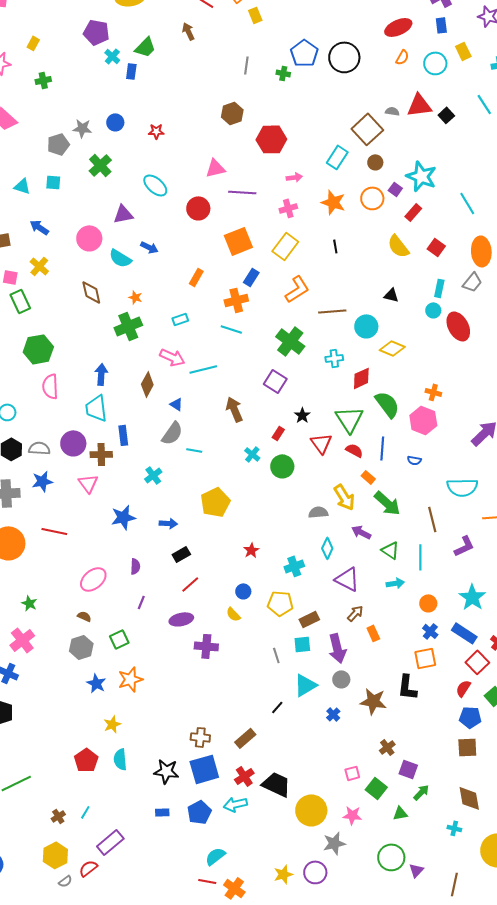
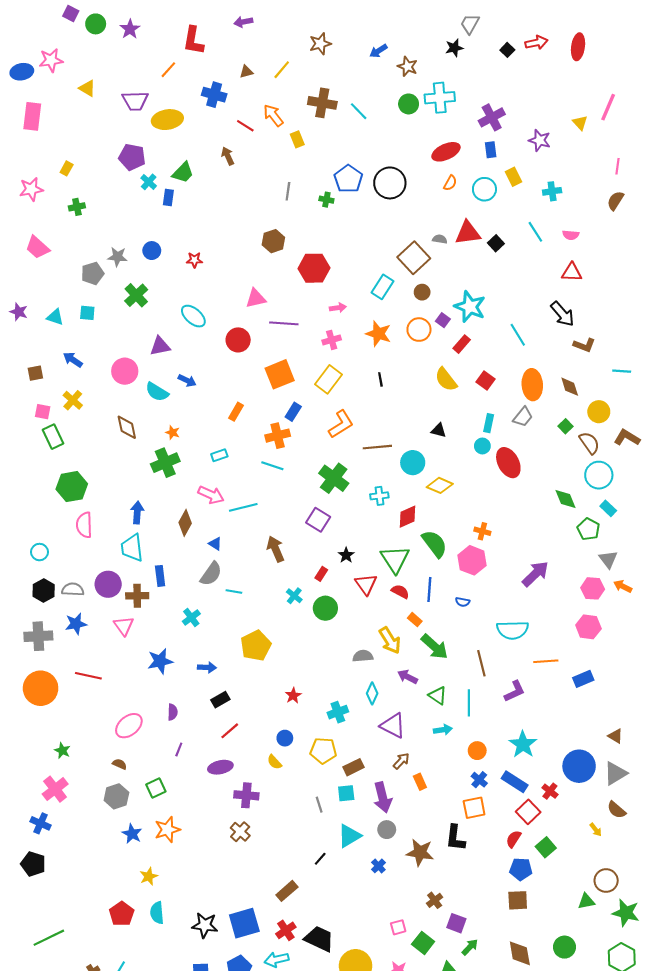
brown cross: (200, 737) -> (240, 832), moved, turned 36

